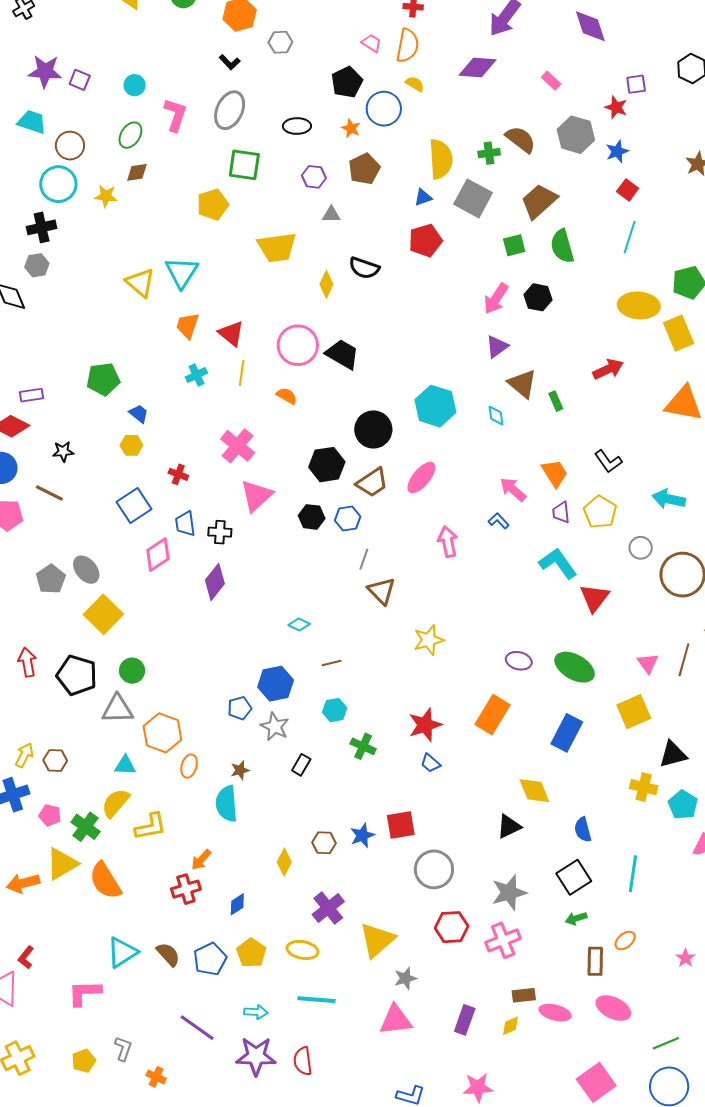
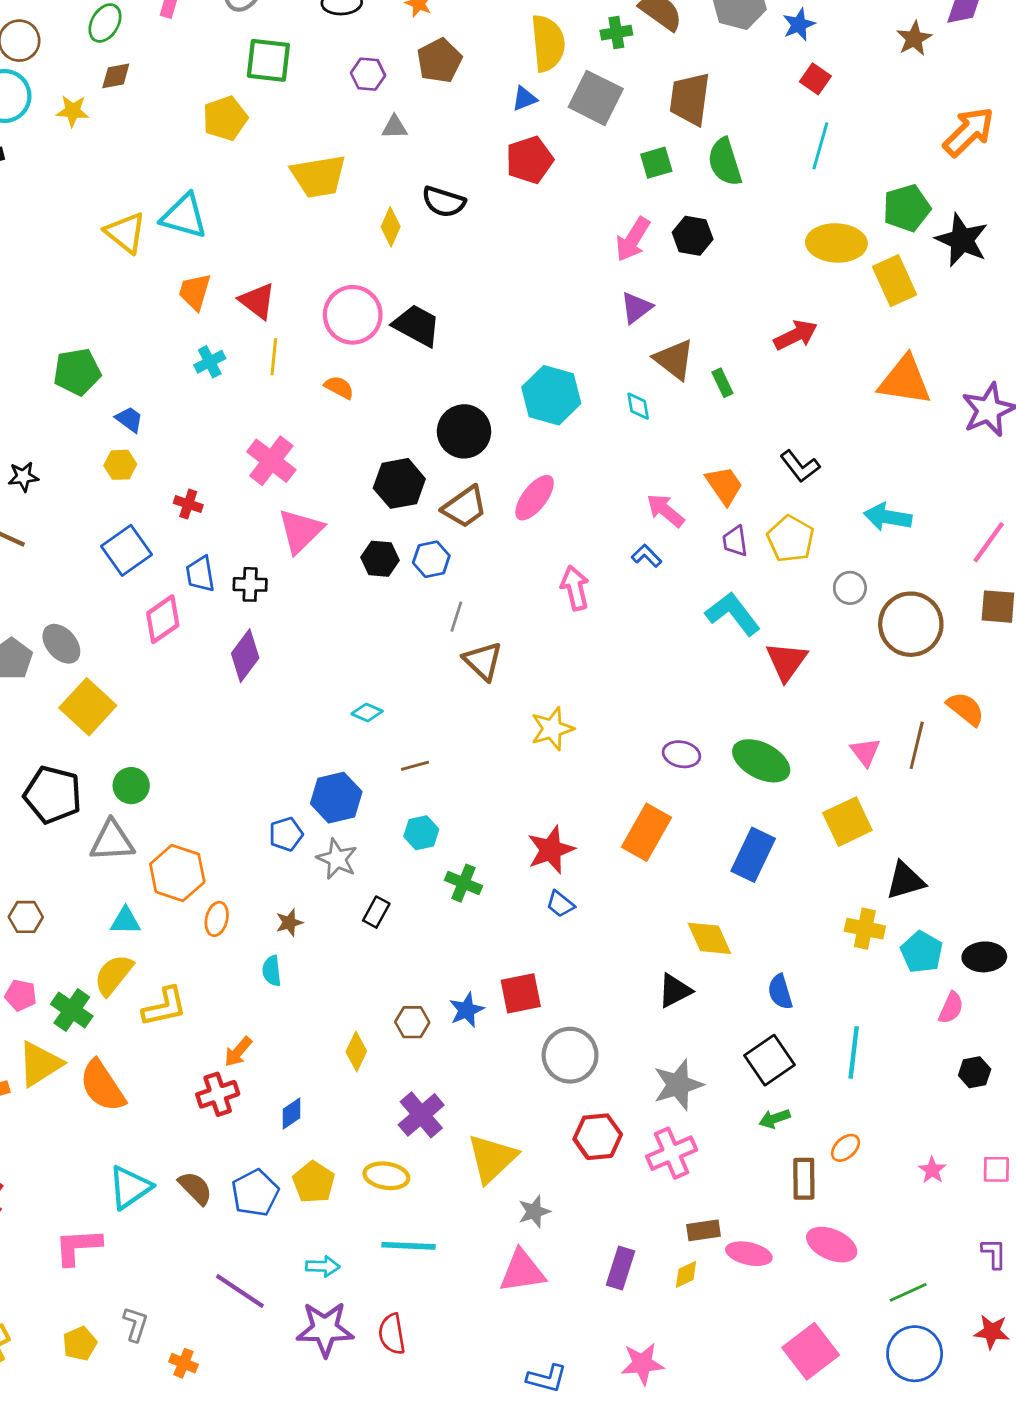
brown trapezoid: (539, 201) -> (690, 99), turned -39
cyan triangle: (182, 272) -> (184, 216), turned -45
cyan semicircle: (227, 804) -> (272, 971), size x0.6

